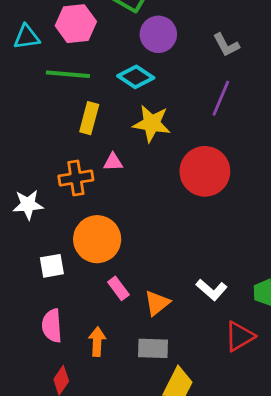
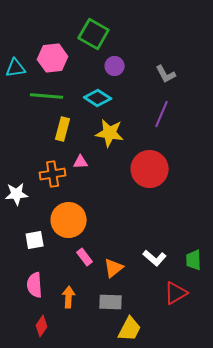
purple circle: (158, 34) -> (115, 66), size x0.7

